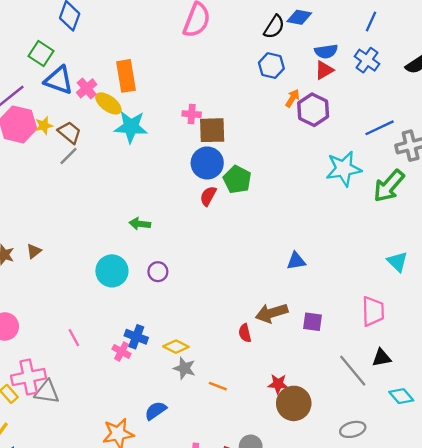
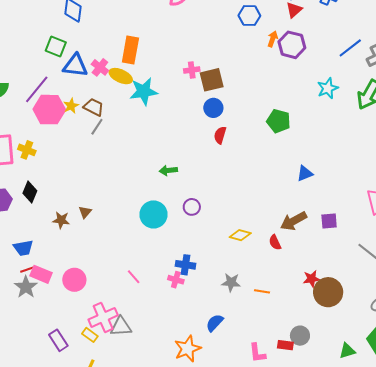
orange rectangle: (126, 76) -> (130, 50), turned 32
blue circle: (207, 163) -> (213, 108), size x0.7
cyan star: (344, 169) -> (328, 88), size x0.7
green pentagon: (237, 180) -> (279, 121), moved
yellow diamond: (176, 347) -> (240, 235), moved

